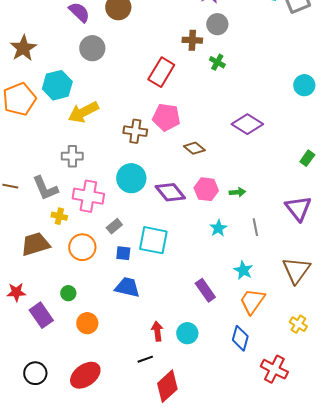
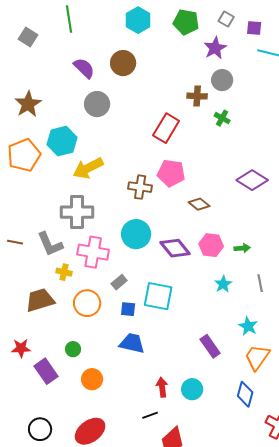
gray cross: (72, 156) -> (77, 212), size x1.5

